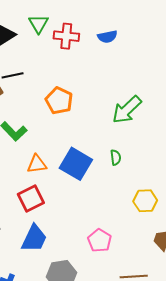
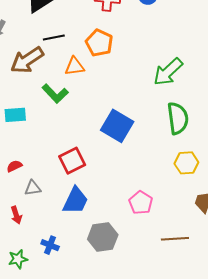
orange pentagon: (59, 101) -> (99, 43), moved
green semicircle: (116, 157) -> (178, 118), moved, size x2.0
orange triangle: (37, 164) -> (75, 66), moved

